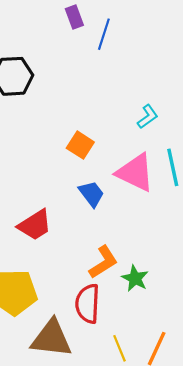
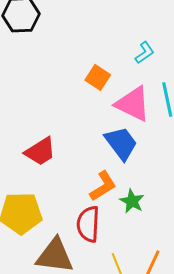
orange square: (80, 145) -> (98, 77), moved
blue trapezoid: (91, 194) -> (121, 143), moved, size x1.4

